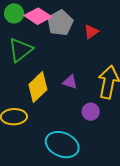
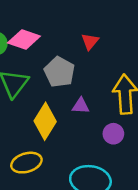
gray pentagon: (60, 23) -> (59, 72), moved

